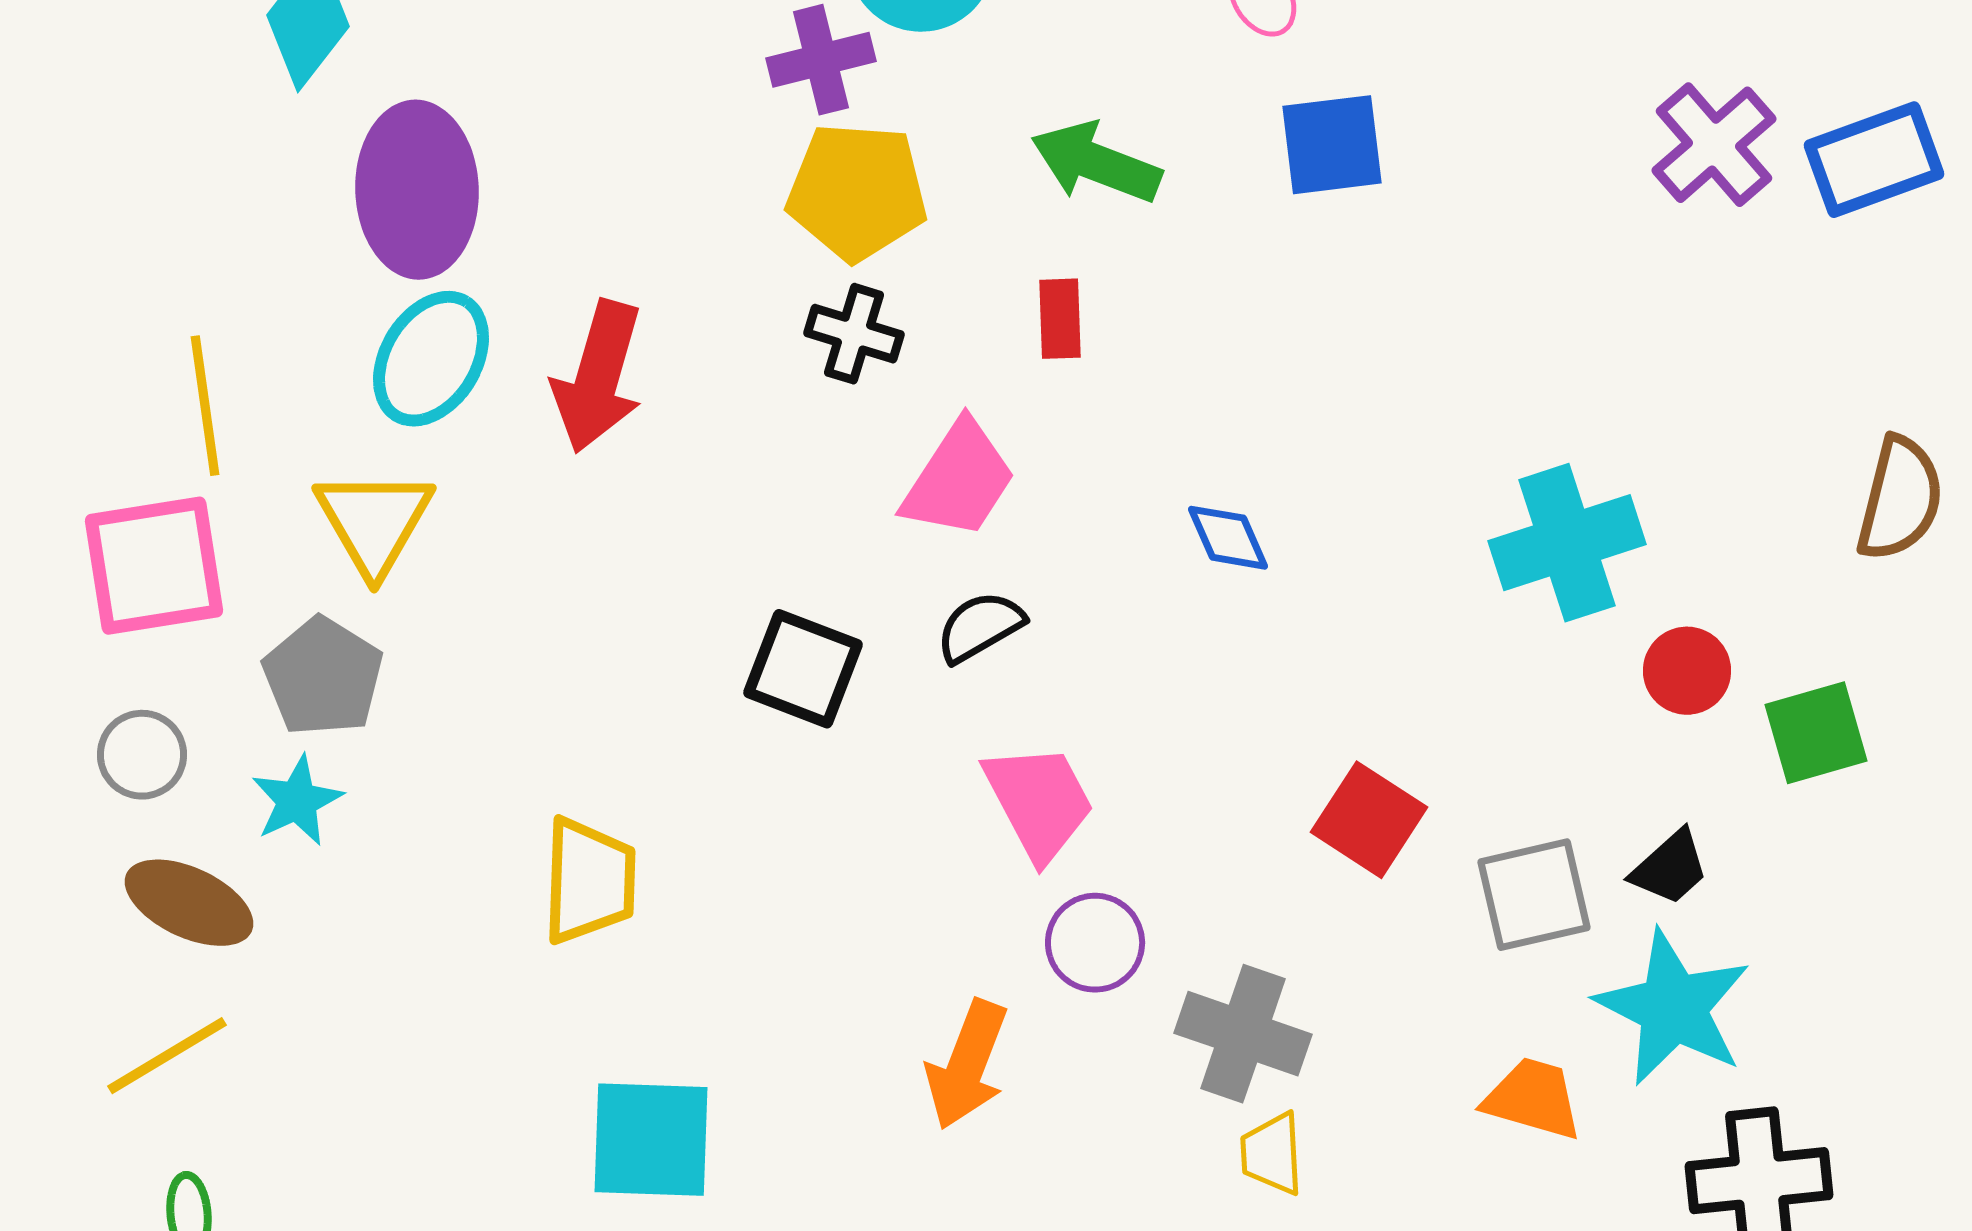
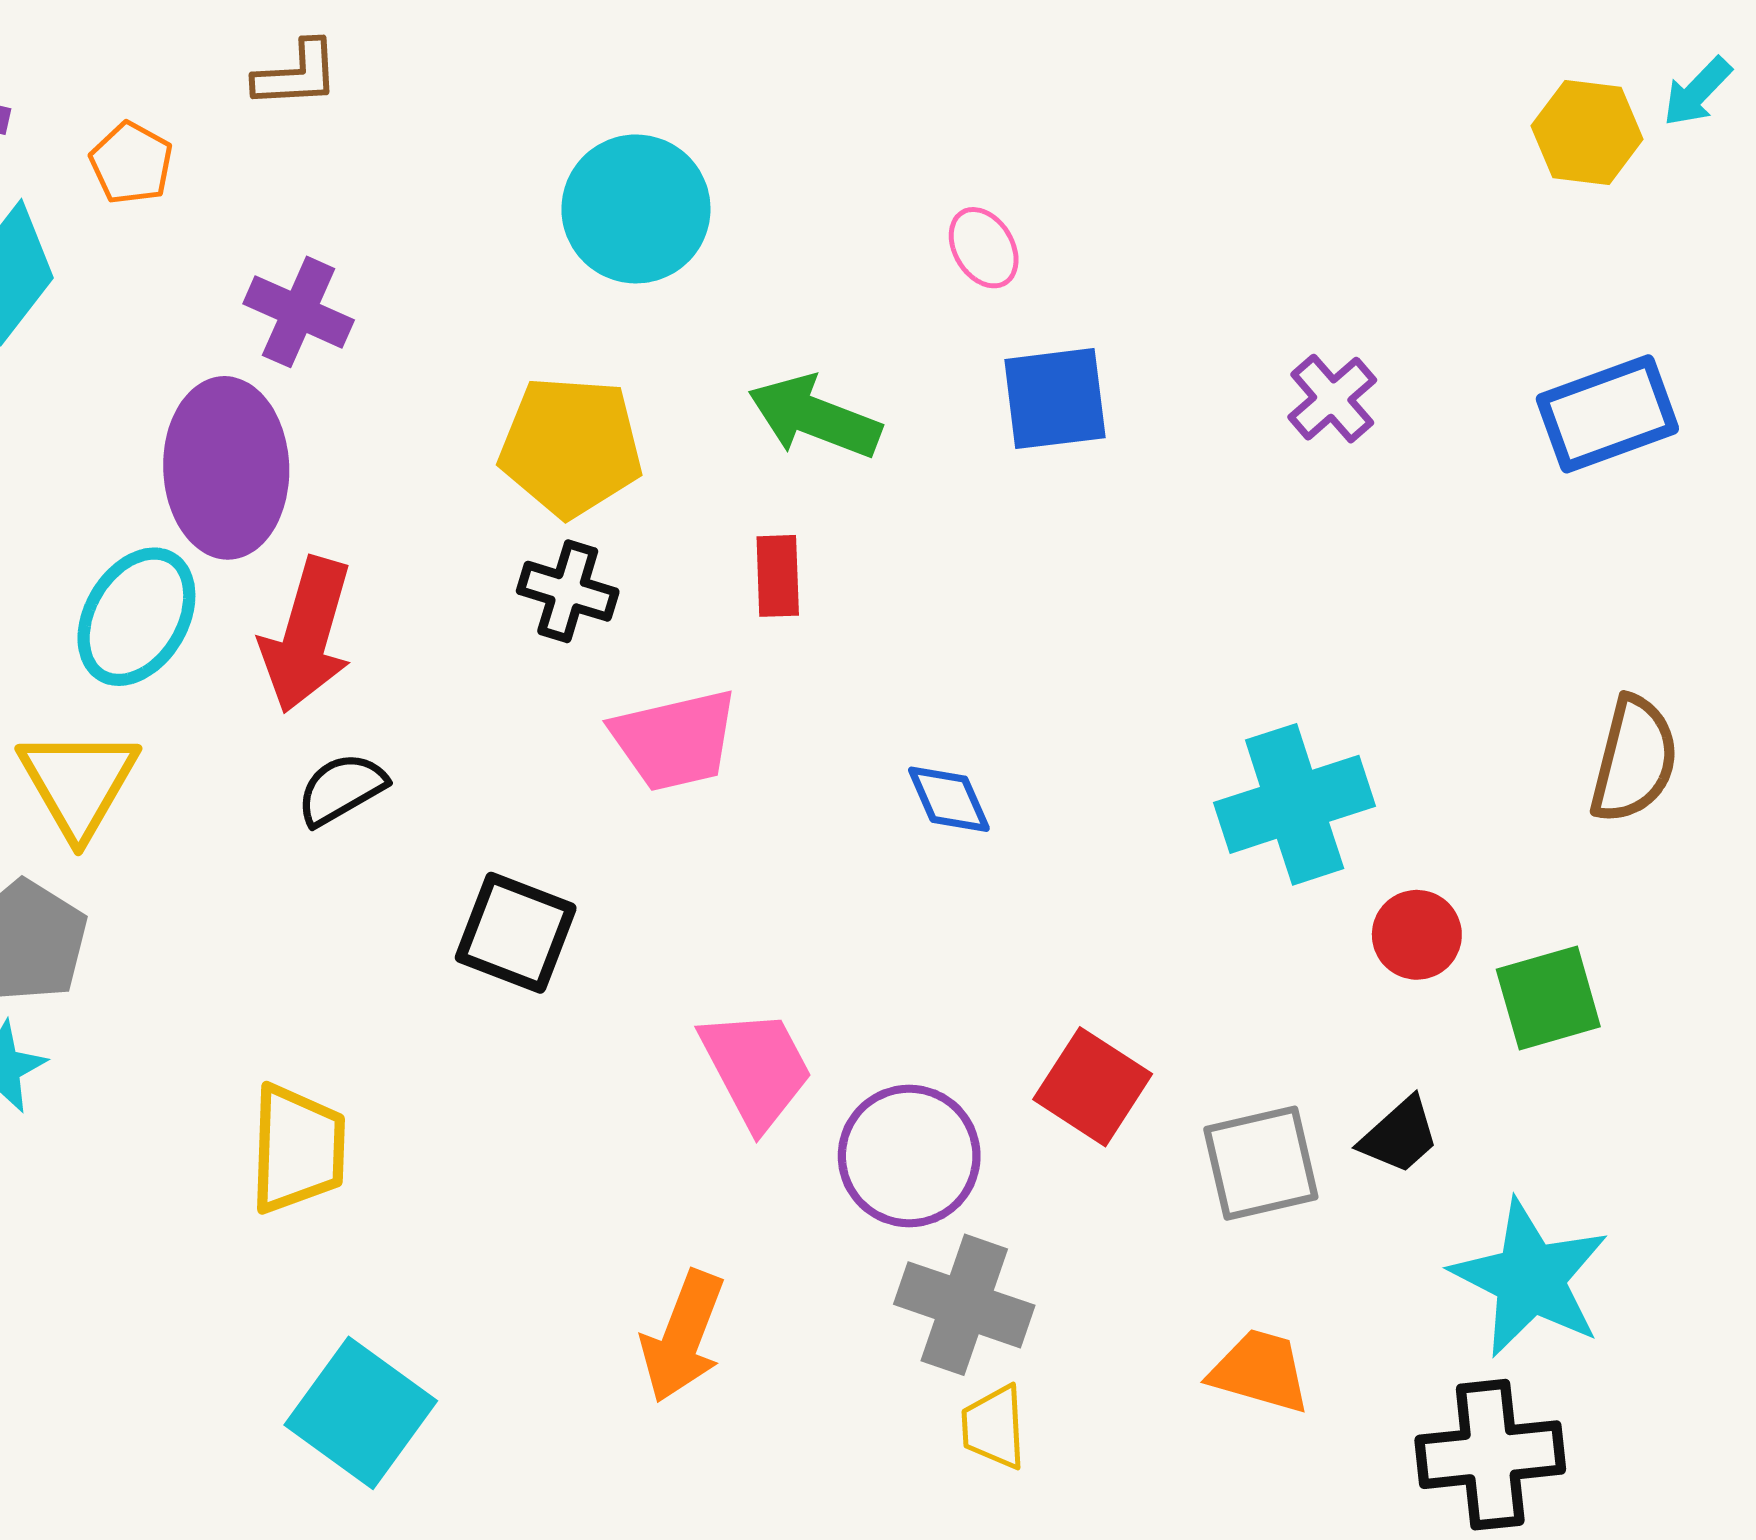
purple cross: (821, 60) -> (299, 312), moved, turned 38
purple cross: (1714, 145) -> (1332, 399), moved, size x0.7
purple ellipse: (417, 190) -> (226, 468), moved
pink trapezoid: (959, 480) -> (675, 740), turned 44
black semicircle: (980, 627) -> (341, 789), moved
purple circle: (1095, 943) -> (909, 1156), moved, size x1.4
cyan star: (1673, 1008) -> (1530, 1278), moved
cyan square: (651, 1140) -> (361, 1413), turned 34

